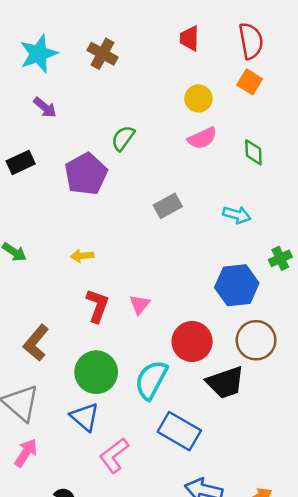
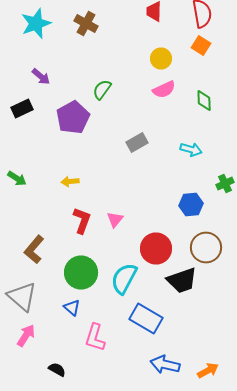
purple arrow: (45, 107) -> (41, 76), moved
blue hexagon: (237, 285) -> (191, 204), size x0.7
blue triangle: (85, 417) -> (72, 308), size x0.7
pink L-shape: (114, 455) -> (95, 338), turned -36

